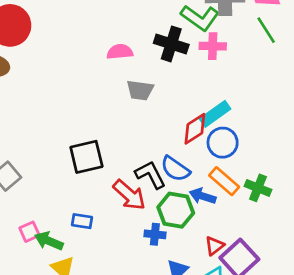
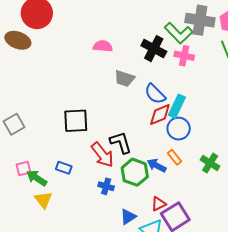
pink semicircle: (120, 52) -> (103, 46), moved
cyan rectangle: (215, 114) -> (177, 106), turned -40
blue semicircle: (175, 169) -> (155, 94), moved
orange rectangle: (224, 181) -> (175, 157), size x0.7
green cross: (258, 188) -> (210, 163), moved
blue cross: (155, 234) -> (106, 186), moved

